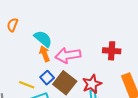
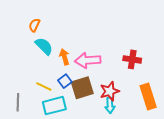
cyan semicircle: (43, 39) -> (44, 46), moved
brown square: (65, 83) -> (82, 88), turned 30

